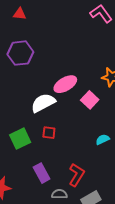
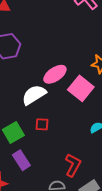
pink square: (90, 100) -> (81, 88), size x1.4
purple rectangle: (42, 173) -> (21, 160), moved

